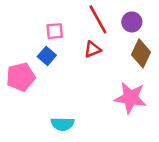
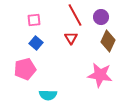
pink square: (55, 31) -> (34, 20), moved
red triangle: (93, 49) -> (71, 38), turned -40
pink pentagon: (21, 77) -> (25, 69), moved

